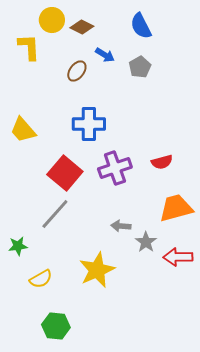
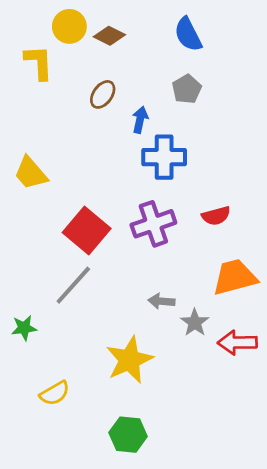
blue arrow: (105, 55) -> (140, 120), moved, turned -108
blue cross: (89, 124) -> (164, 157), moved
yellow semicircle: (41, 279) -> (55, 393), moved
green hexagon: (56, 326) -> (128, 435), moved

